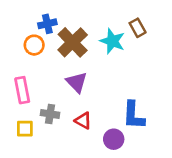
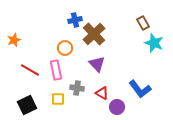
cyan star: (112, 41) -> (154, 43), moved
orange circle: (34, 45) -> (65, 48), moved
blue L-shape: (134, 115) -> (140, 89), turned -40
purple circle: (114, 139) -> (117, 107), moved

